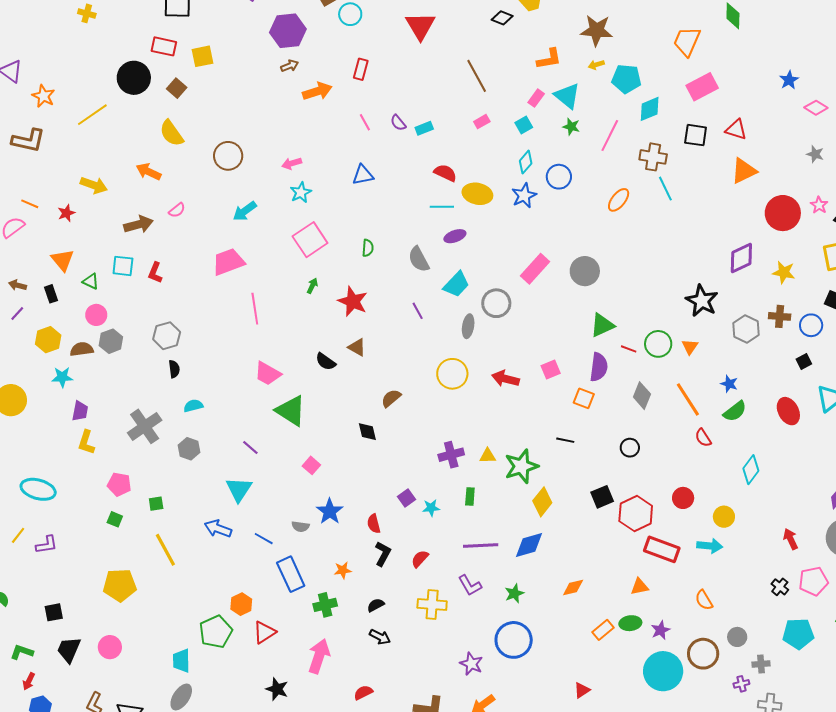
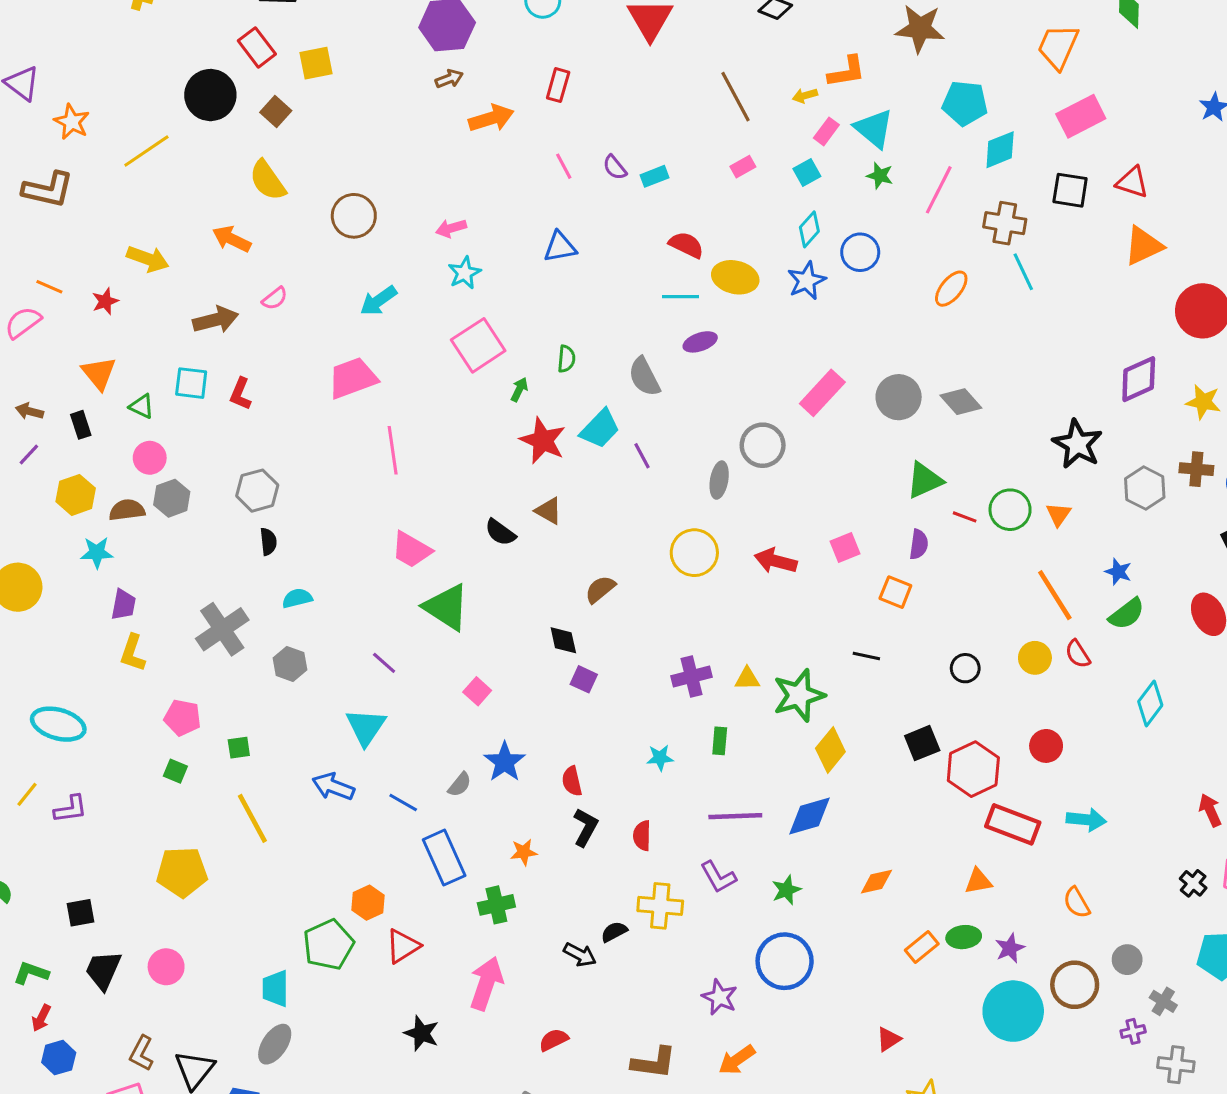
red rectangle: (164, 46) -> (257, 47), turned 40
yellow arrow: (596, 65) -> (805, 96), moved
cyan trapezoid: (456, 284) -> (600, 429), moved
green arrow: (312, 286) -> (519, 389), moved
purple semicircle: (599, 367) -> (919, 544), size x0.7
gray diamond: (642, 396) -> (961, 402), moved, turned -64
purple square: (407, 498) -> (584, 679), moved, turned -30
yellow circle: (724, 517) -> (1035, 658), moved
gray semicircle: (300, 526) -> (460, 785), turned -60
red semicircle: (420, 559) -> (642, 836), turned -42
black semicircle: (376, 605) -> (614, 932), moved
gray cross: (761, 664) -> (1163, 1001), turned 36

